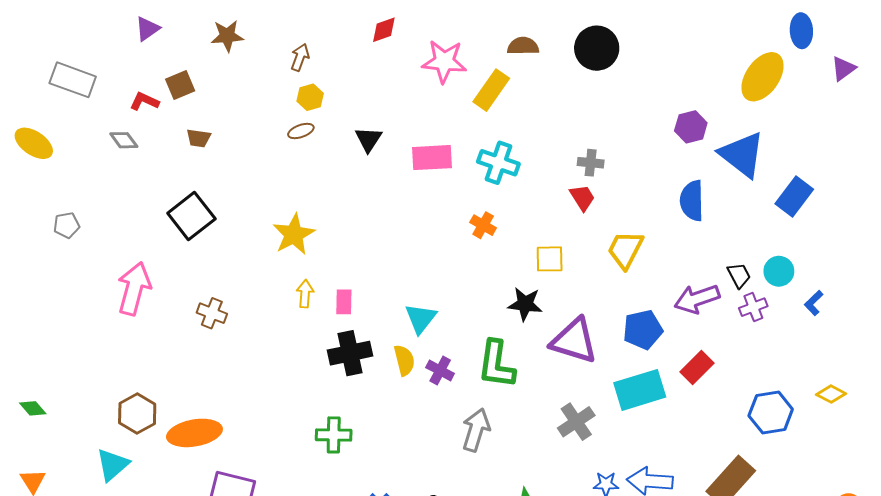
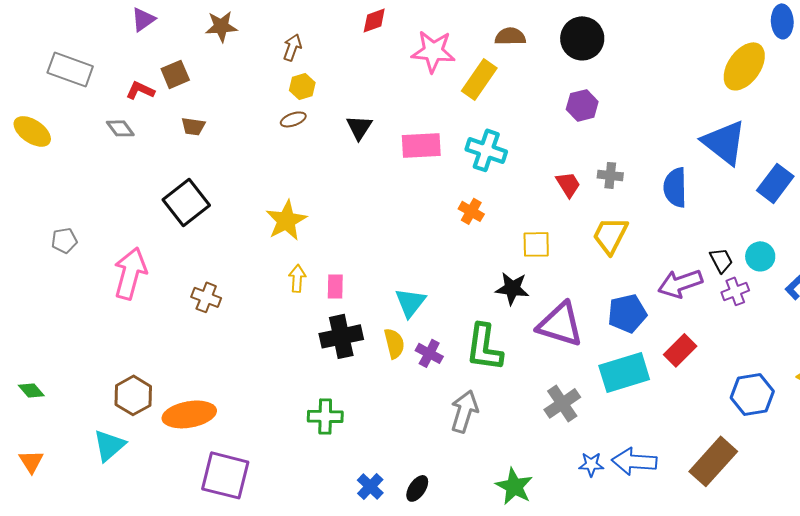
purple hexagon: (691, 127) -> (582, 105), moved
gray cross: (591, 163) -> (610, 175), moved
gray pentagon: (67, 225) -> (64, 240), moved

